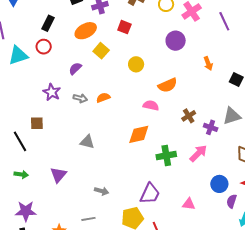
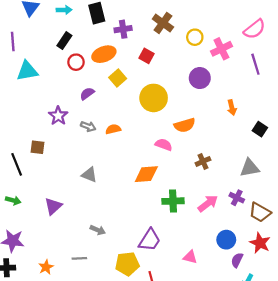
red circle: (44, 47) -> (76, 62), moved
yellow circle: (136, 64) -> (154, 98), size x1.6
purple cross: (211, 127) -> (237, 198), moved

